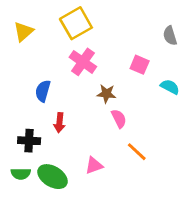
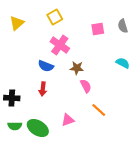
yellow square: (76, 23) -> (55, 17), size x0.7
pink square: (140, 65) -> (98, 29), moved, turned -32
blue semicircle: (43, 91) -> (46, 66), moved, turned -84
black cross: (29, 141) -> (12, 98), moved

